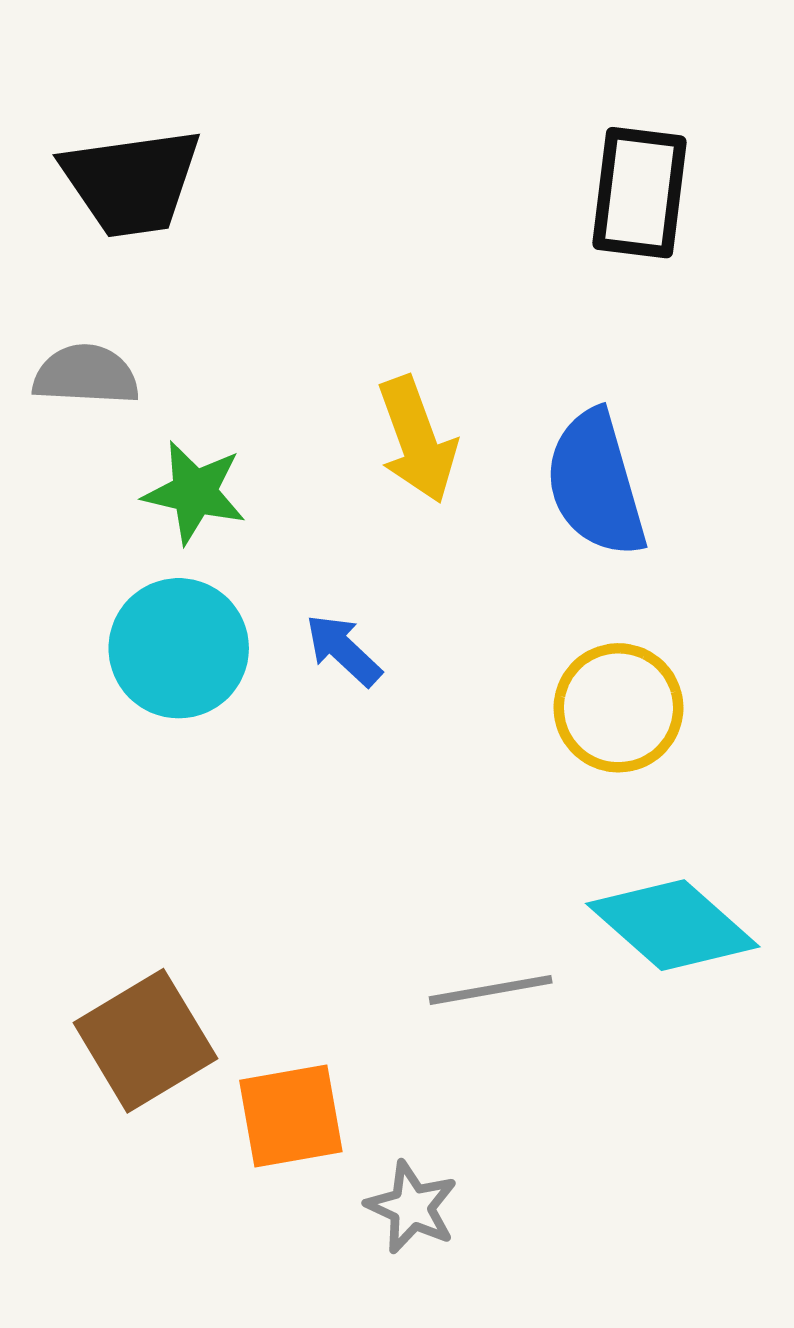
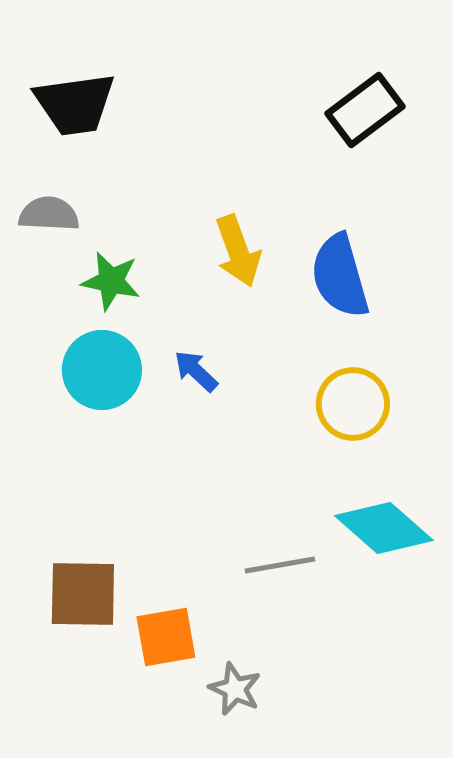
black rectangle: (640, 193) -> (365, 110), turned 46
brown square: (145, 1041) -> (83, 594), turned 32

